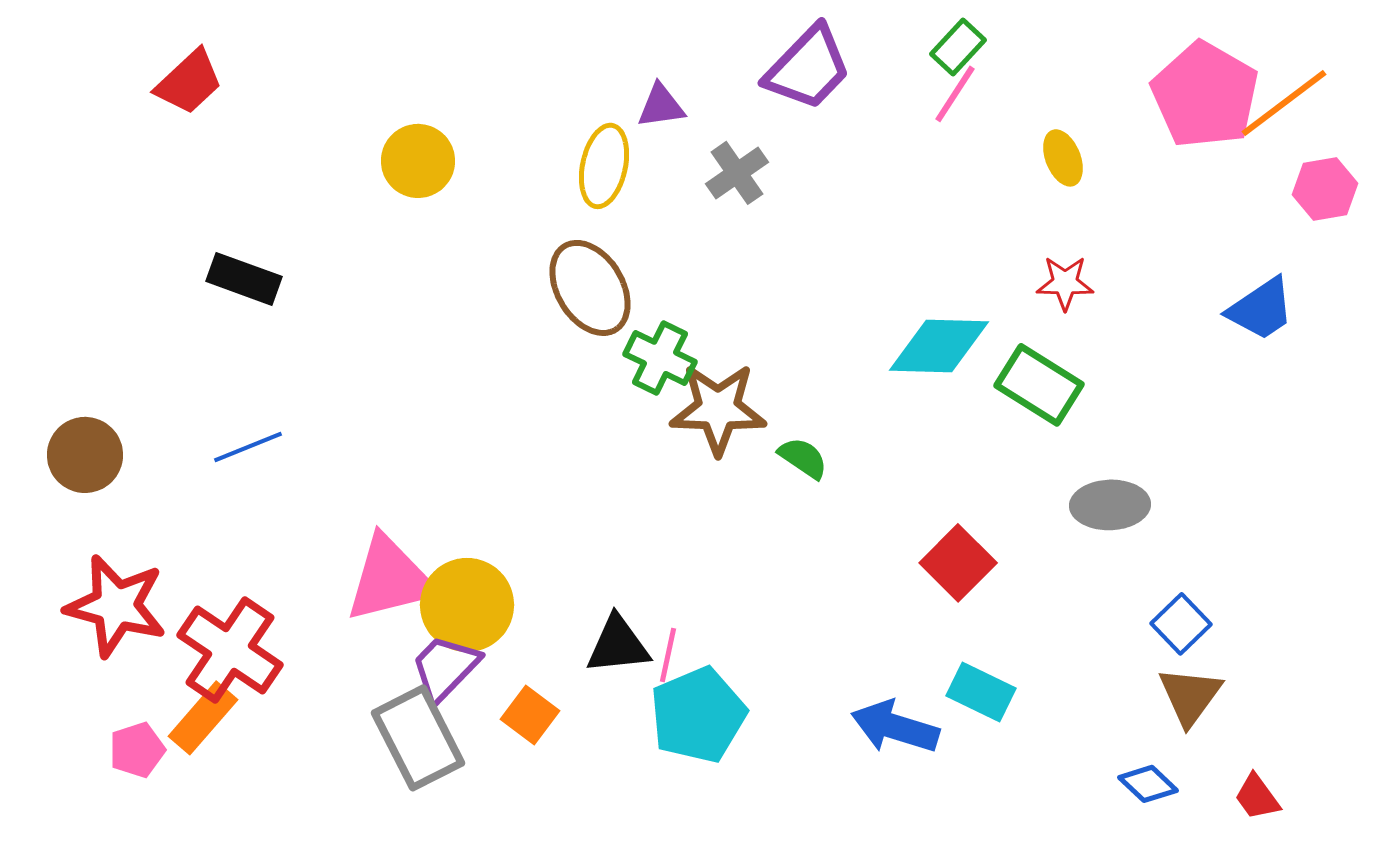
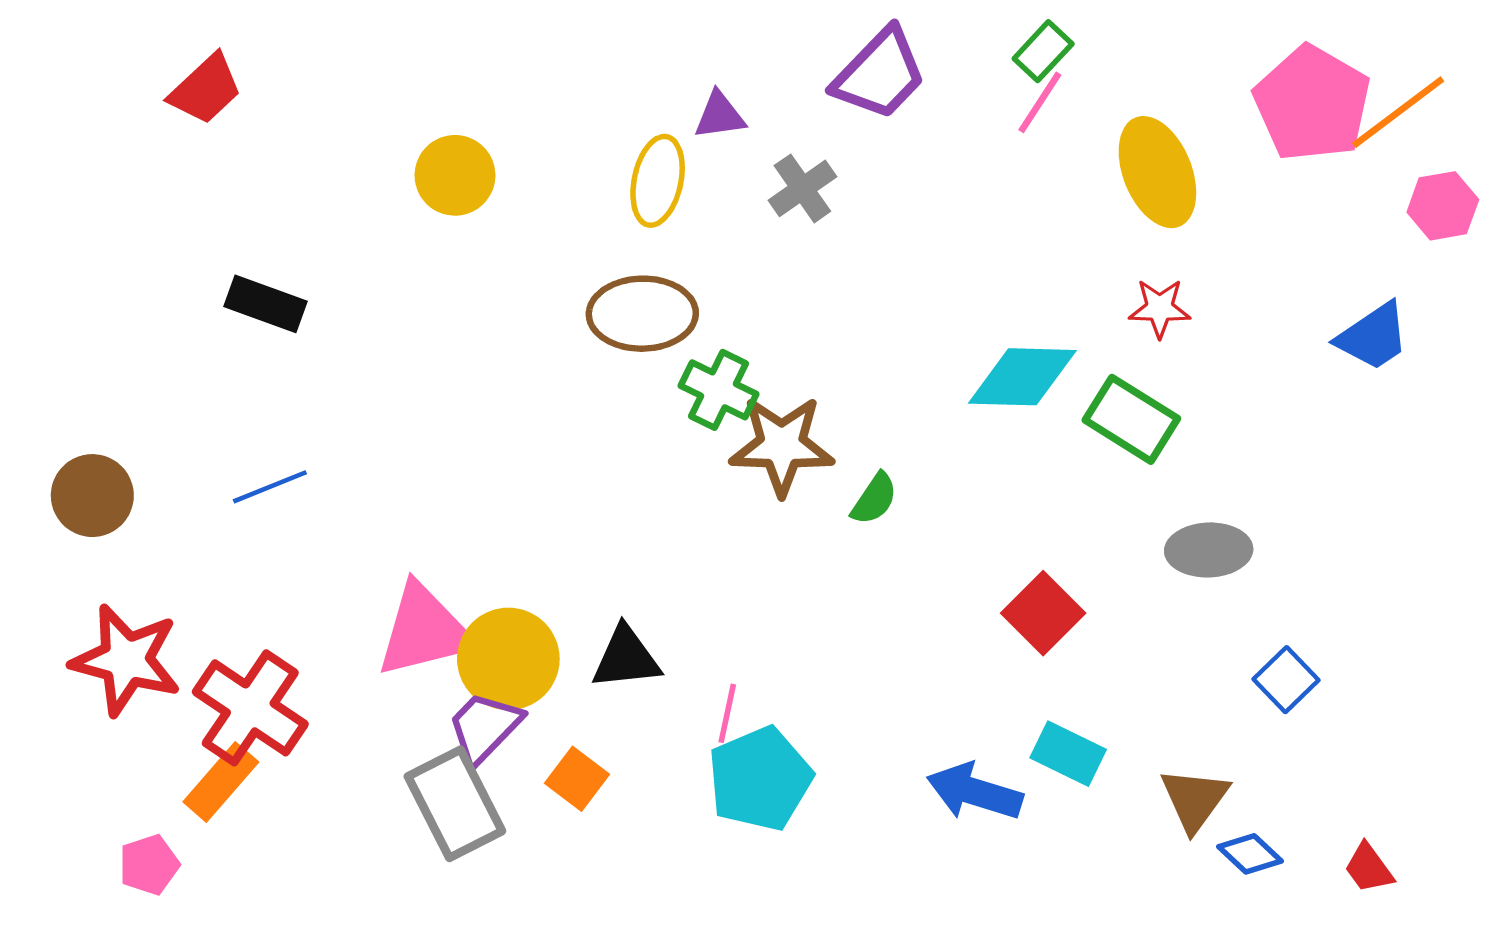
yellow ellipse: (1063, 158) -> (1157, 172), size x1.8
brown ellipse: (590, 288) -> (642, 314), turned -60
green semicircle: (803, 458) -> (874, 499), turned 90
black triangle: (618, 645) -> (626, 658), moved
brown triangle: (1190, 696) -> (1194, 799), moved
pink pentagon: (137, 750) -> (149, 865), moved

